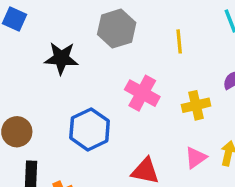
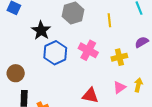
black star: (61, 58) -> (41, 30), turned 30
blue hexagon: (90, 129) -> (55, 53), moved

